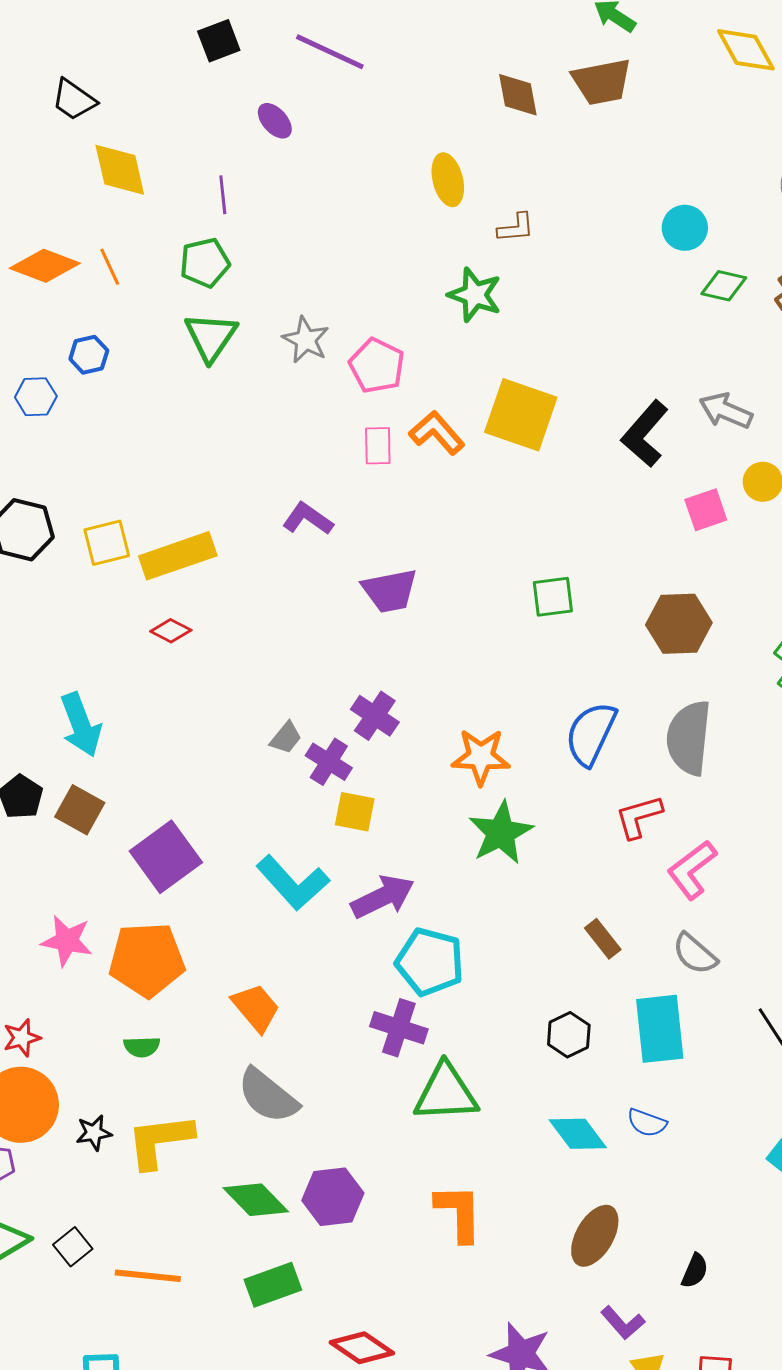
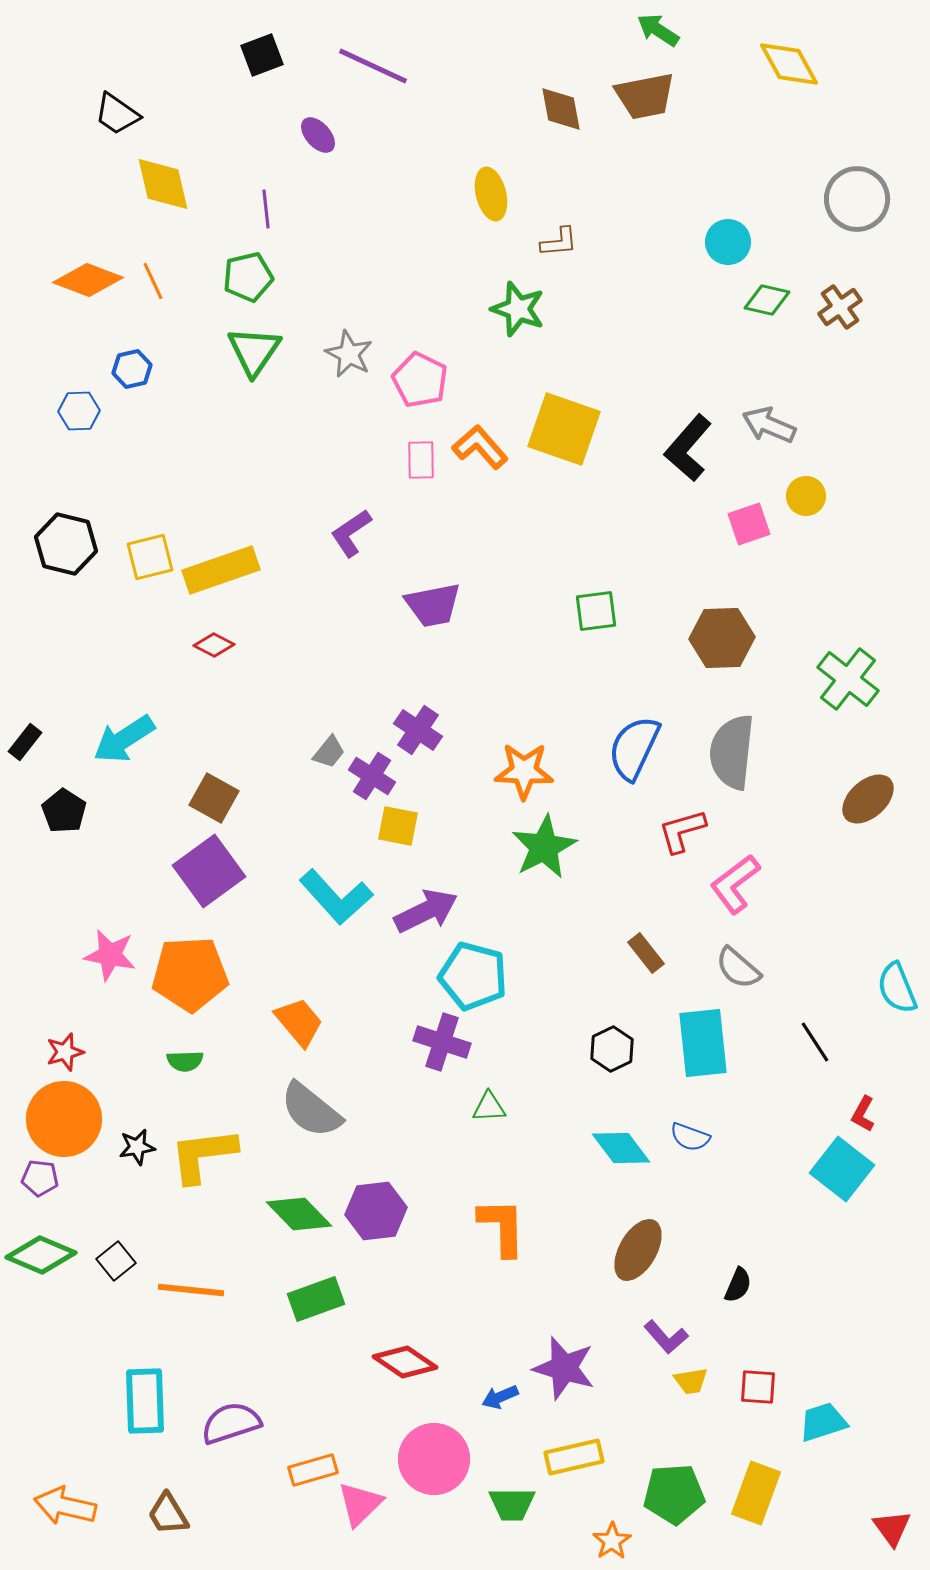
purple L-shape: (308, 519) -> (351, 533), turned -69
cyan arrow: (81, 725) -> (124, 739), turned 78
brown square: (80, 810) -> (214, 798), moved
green triangle: (446, 1093) -> (489, 1107), size x0.5

